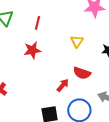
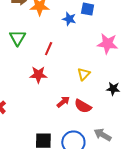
red arrow: (63, 85) -> (63, 102), moved

